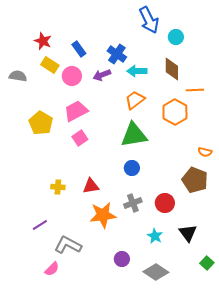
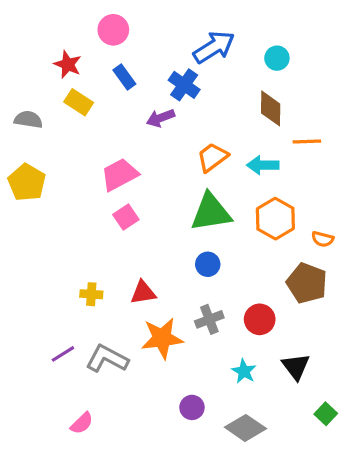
blue arrow: (149, 20) -> (214, 47), moved, turned -96
cyan arrow: (137, 71) -> (263, 165), moved
pink circle: (72, 76) -> (113, 30), moved
orange hexagon: (175, 112) -> (275, 219), moved
yellow pentagon: (41, 123) -> (27, 182), moved
gray L-shape: (68, 245) -> (107, 359), moved

